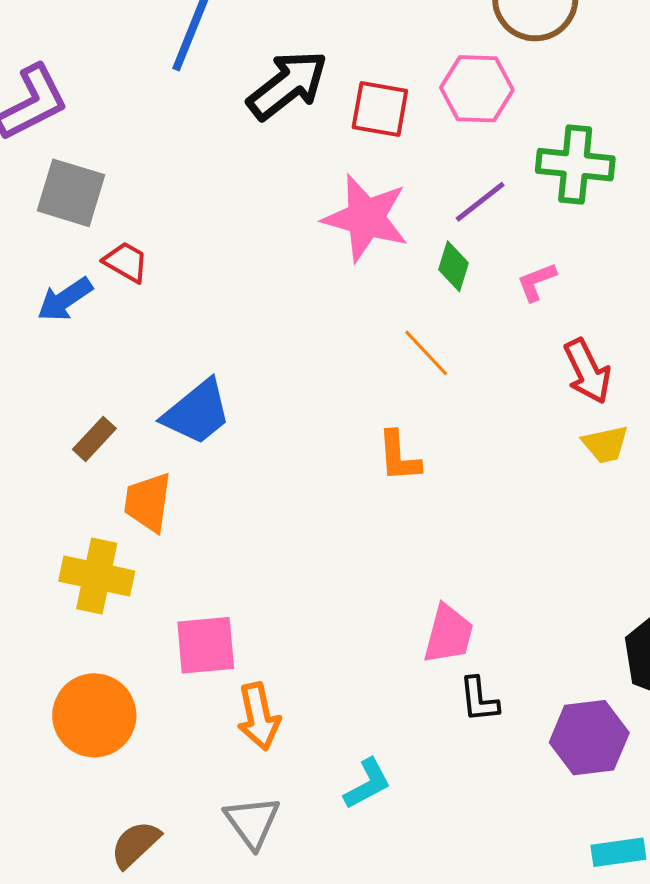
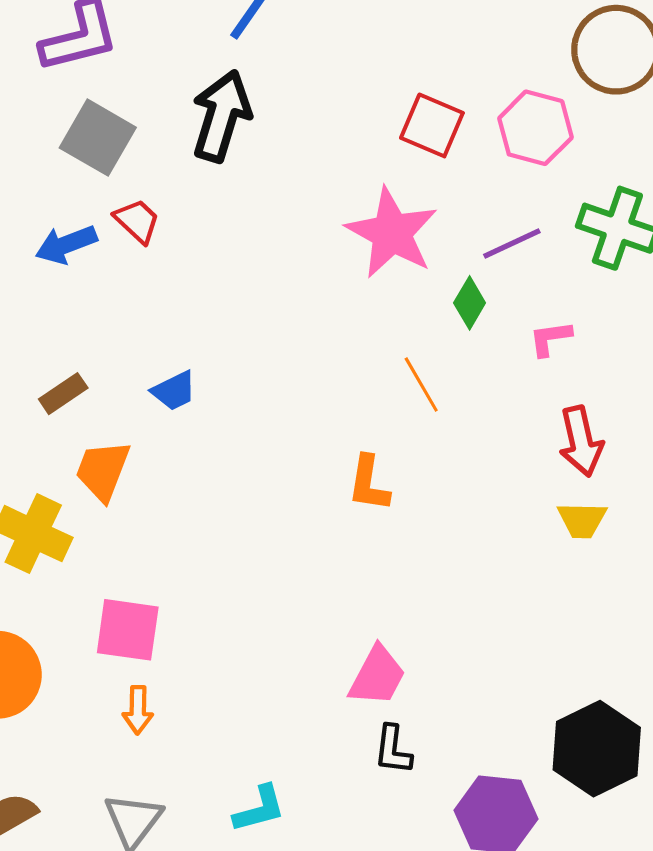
black arrow: (287, 85) -> (221, 116), moved, turned -48
blue trapezoid: (197, 412) -> (174, 391), size x0.6
orange arrow: (259, 716) -> (138, 710), moved, size x0.7

